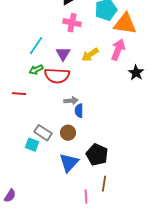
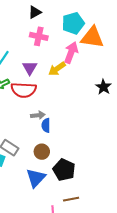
pink arrow: (118, 50) -> (71, 53), moved
brown circle: (68, 133) -> (42, 152), moved
brown line: (104, 184) -> (71, 199), turned 70

